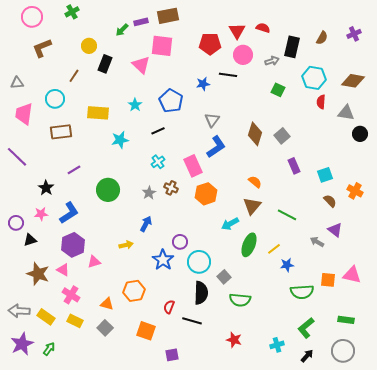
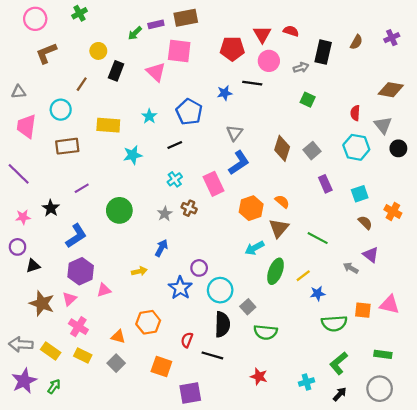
cyan hexagon: (314, 78) -> (356, 147), moved
gray triangle: (346, 113) -> (383, 125), turned 42
orange hexagon: (206, 194) -> (251, 208), moved
pink star: (41, 214) -> (23, 217), moved
pink triangle: (63, 270) -> (70, 299), turned 48
purple square: (172, 355) -> (190, 393), size x1.5

